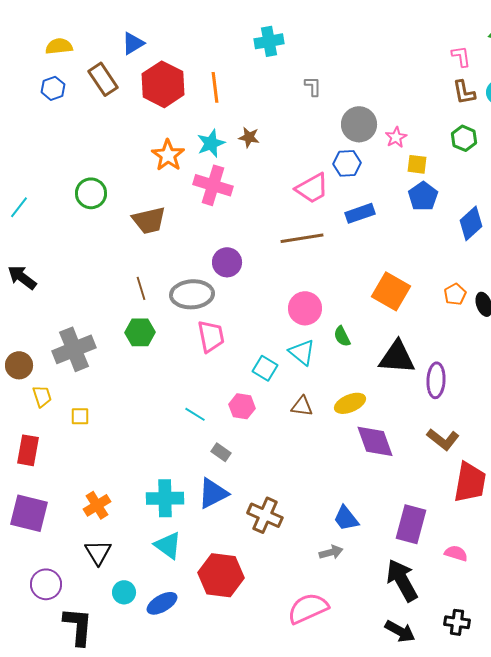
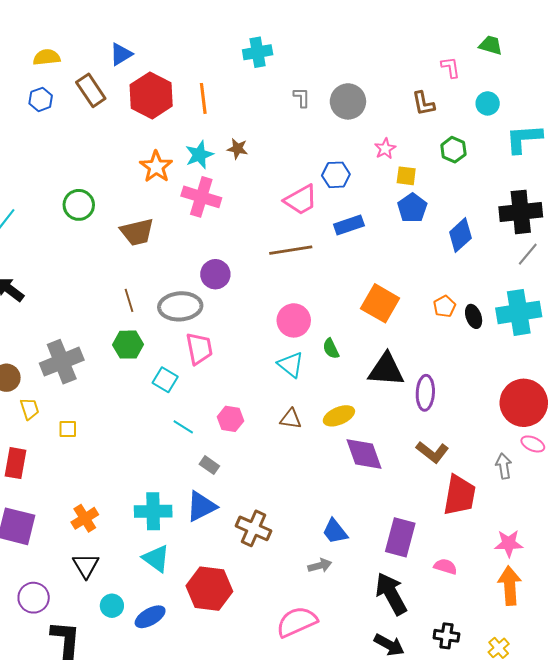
brown L-shape: (464, 92) -> (423, 103), moved
gray circle: (359, 124) -> (348, 101), moved
cyan square: (265, 368) -> (165, 380), moved

